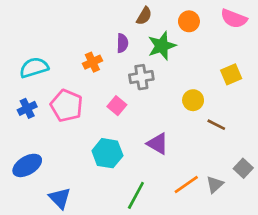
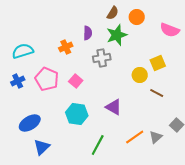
brown semicircle: (144, 16) -> (113, 13), moved
pink semicircle: (234, 19) -> (170, 30), moved
yellow square: (231, 74) -> (158, 63), moved
pink square: (117, 106) -> (76, 81), moved
blue ellipse: (27, 165) -> (30, 123), moved
blue triangle: (60, 198) -> (42, 147), turned 30

